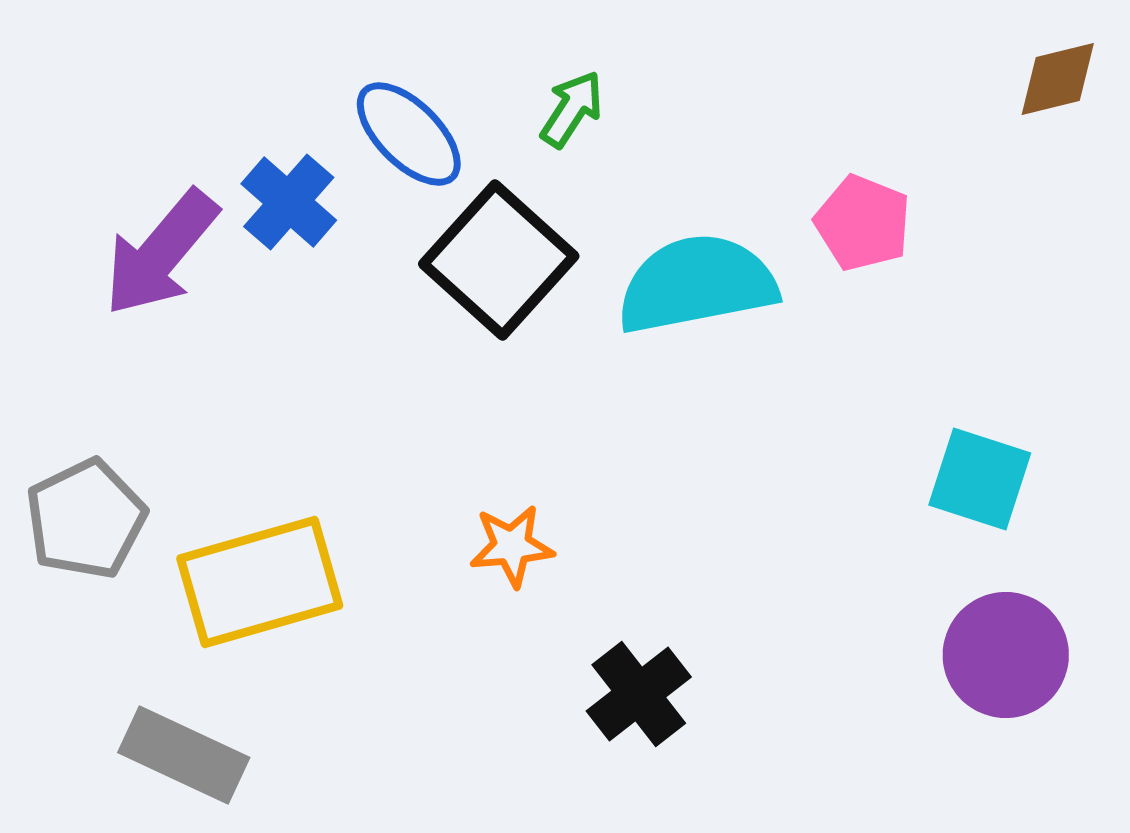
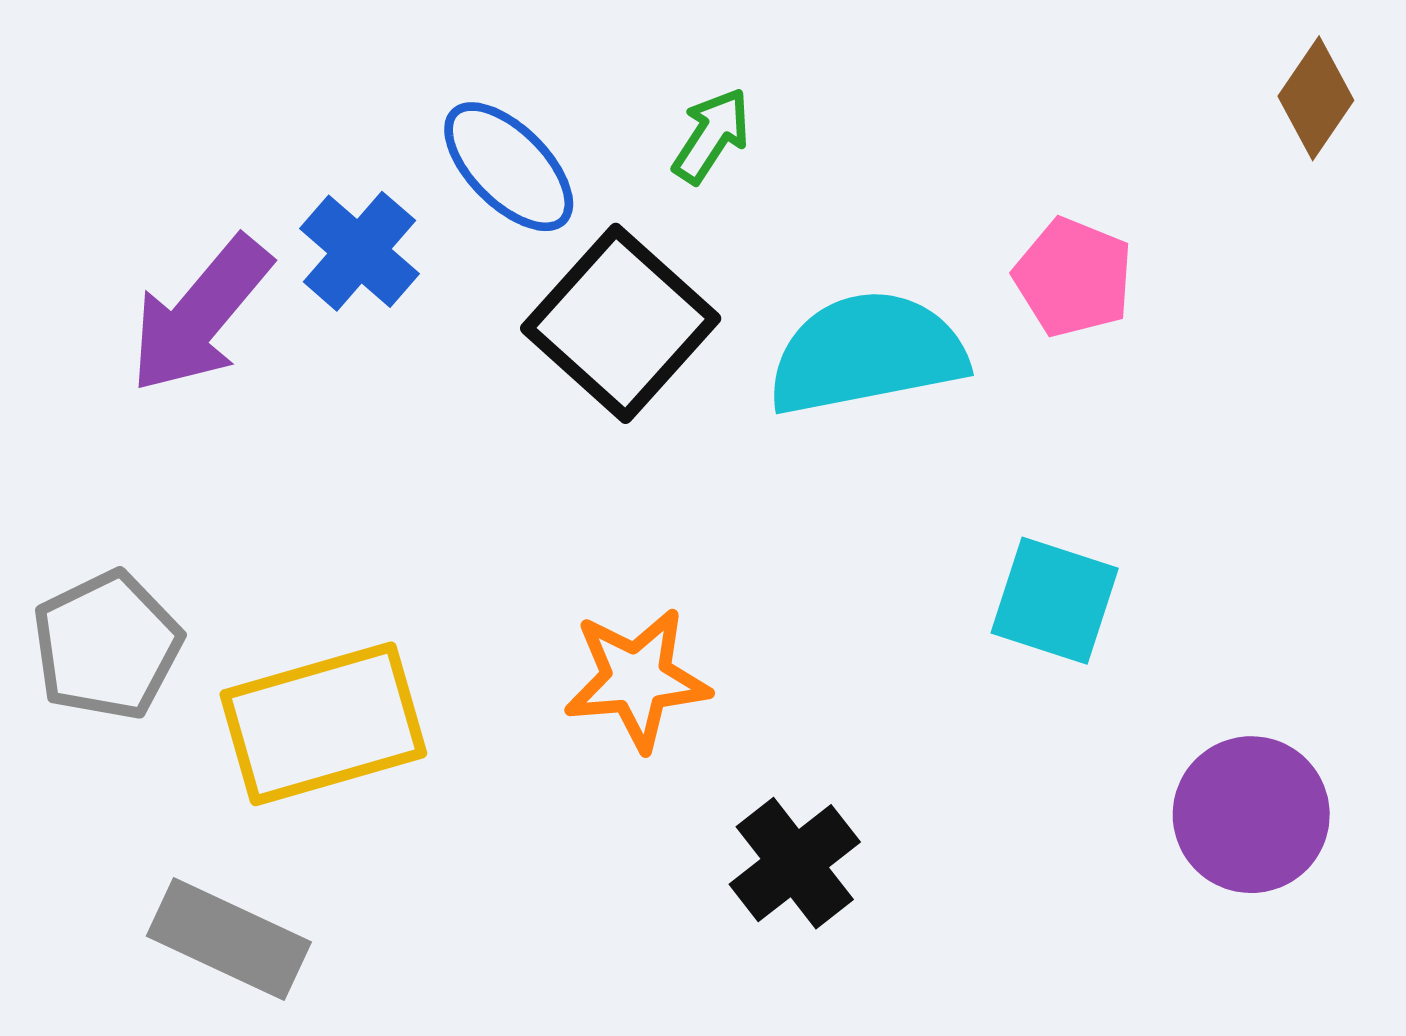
brown diamond: (1058, 79) -> (1316, 98), turned -42
cyan square: (980, 479) -> (1055, 601), moved
orange star: (512, 546) -> (637, 679), size x1.4

